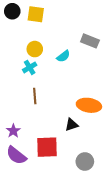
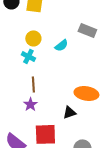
cyan cross: (30, 67) -> (28, 56), turned -32
purple star: (13, 131) -> (30, 104), moved

